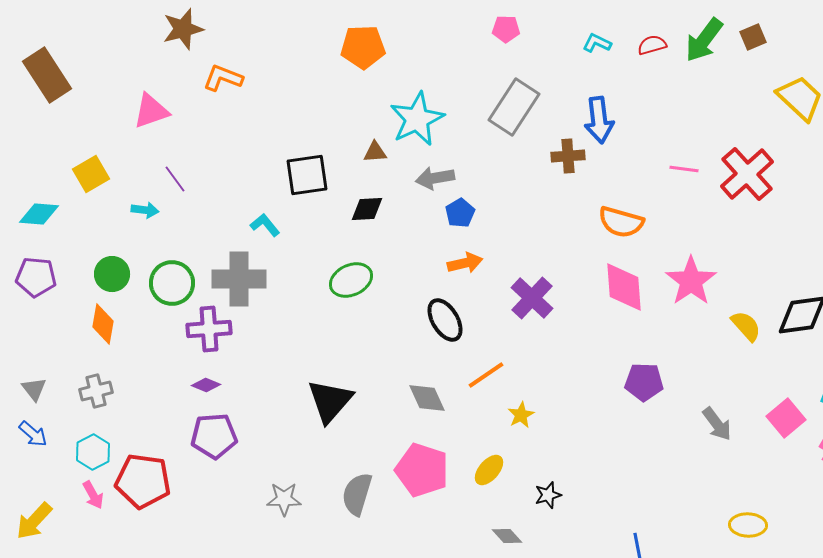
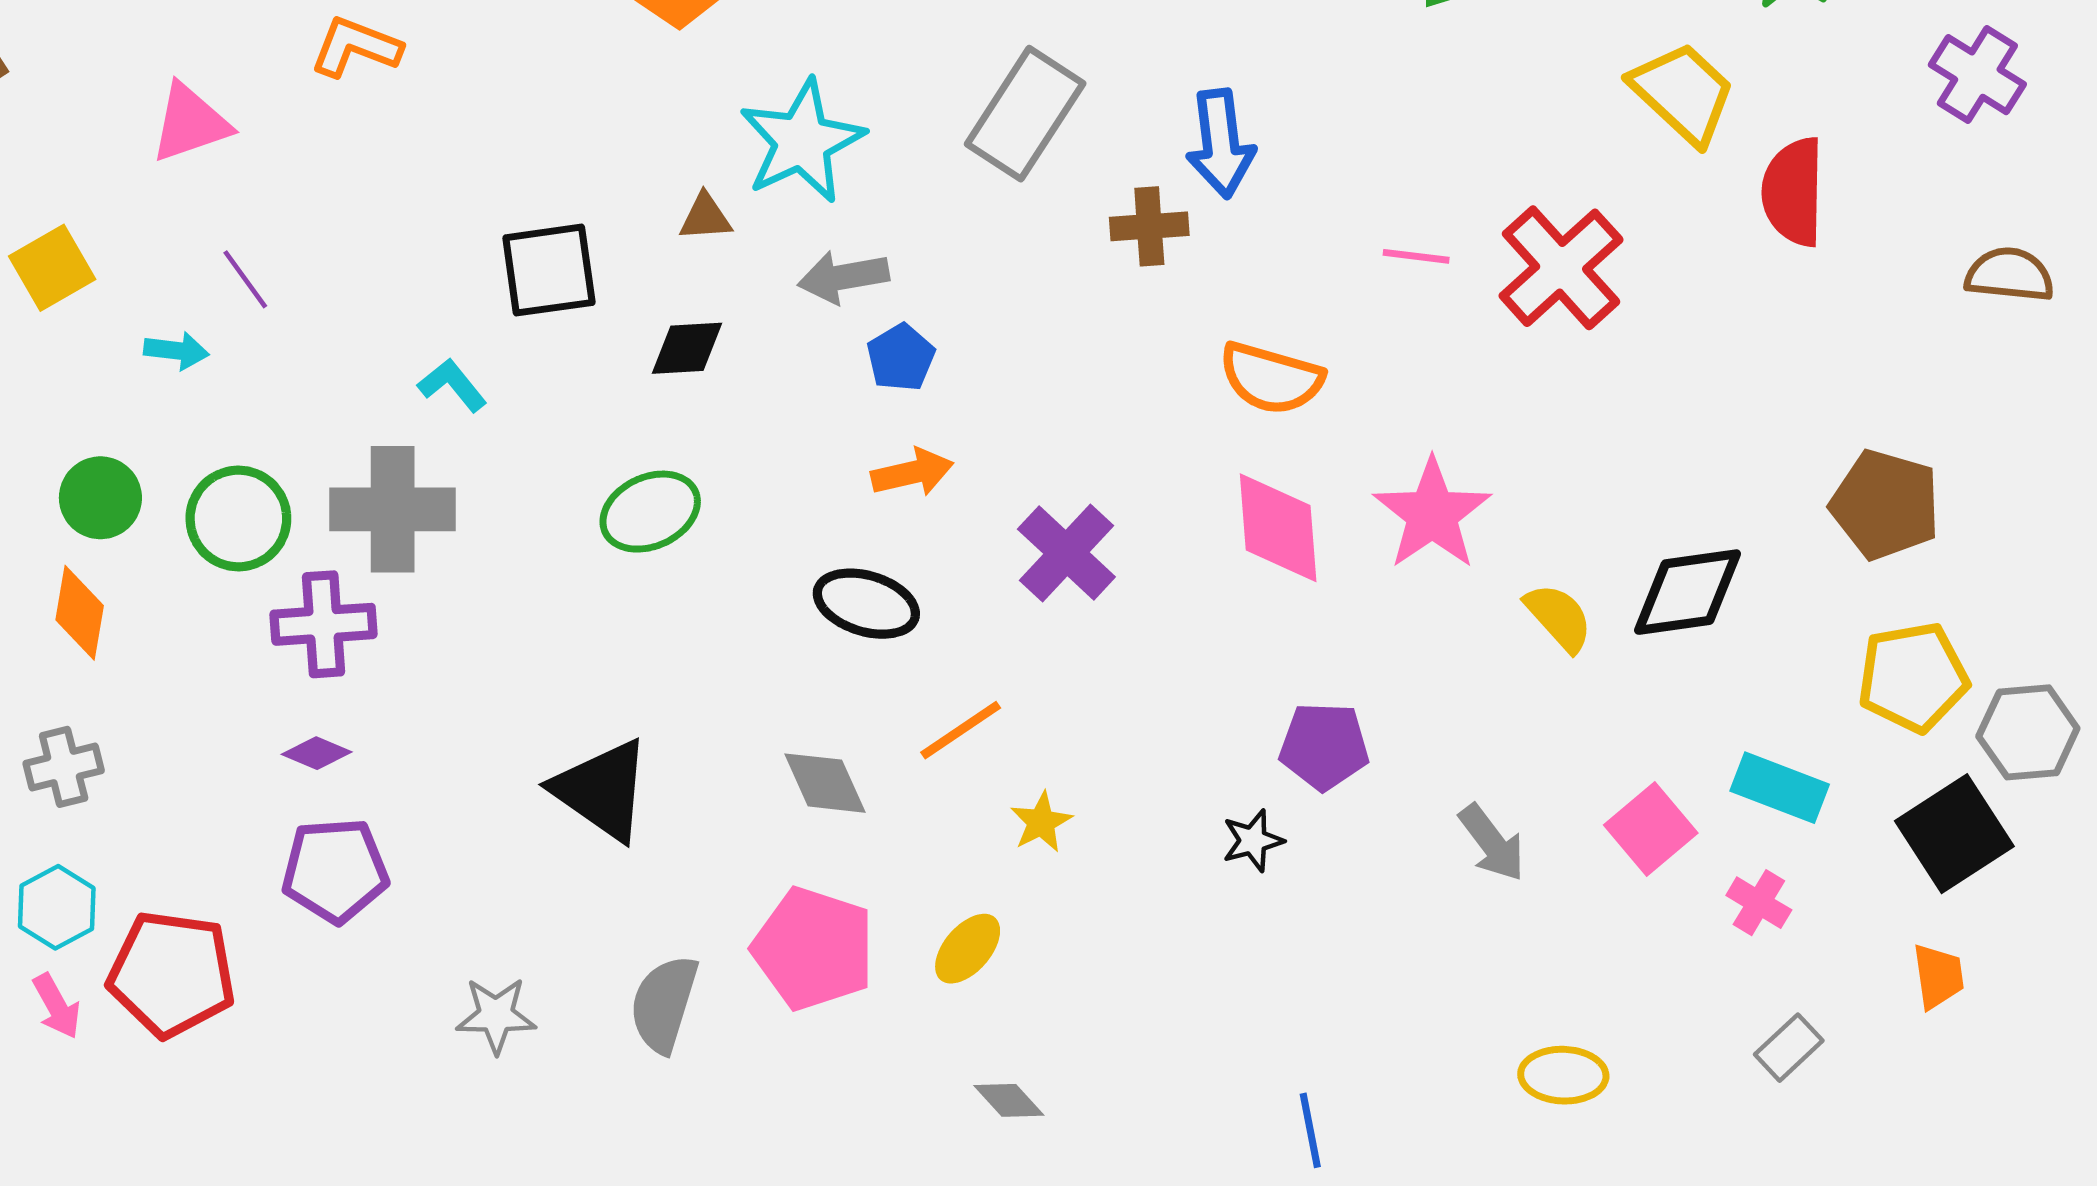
black ellipse: (445, 320) -> (866, 604), turned -42
black triangle: (330, 401) -> (602, 790), turned -36
black star: (548, 495) -> (1253, 841), moved

